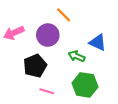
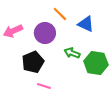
blue triangle: (98, 42) -> (86, 24), moved
green hexagon: (85, 85) -> (96, 63), moved

